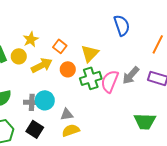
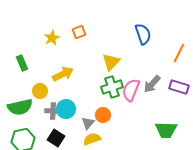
yellow star: (31, 39) -> (52, 38), moved
orange square: (60, 46) -> (79, 32), moved, turned 32
yellow circle: (19, 56) -> (40, 91), moved
orange circle: (68, 69) -> (103, 115), moved
gray triangle: (67, 114) -> (88, 123), turned -40

